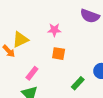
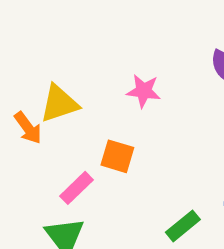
orange square: (59, 54) -> (117, 156), moved

